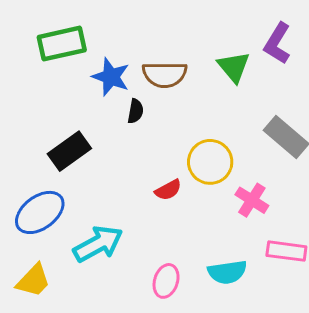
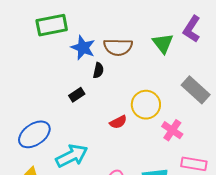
black rectangle: (69, 151) -> (77, 95), moved, size x0.6

